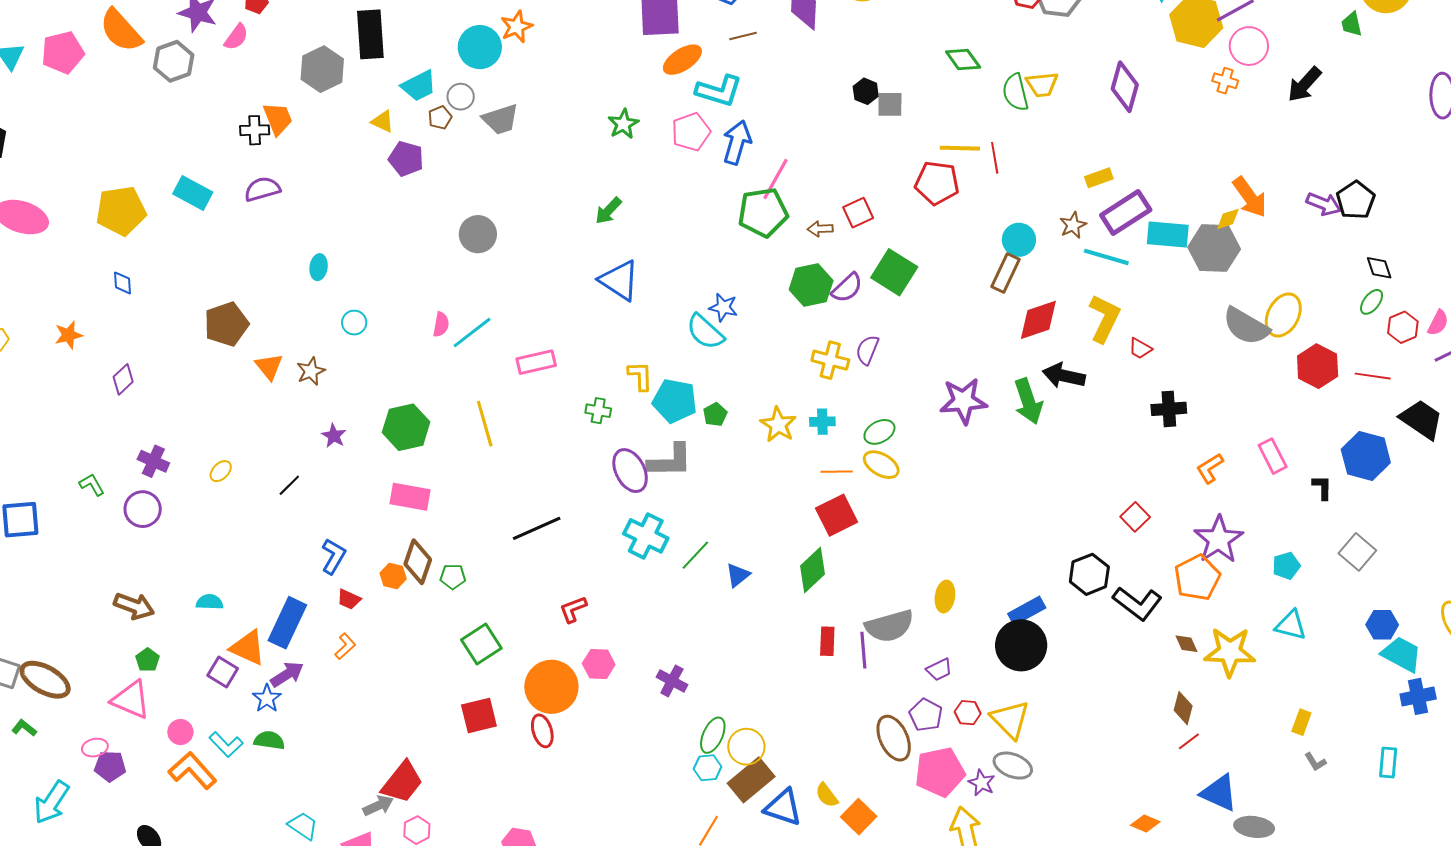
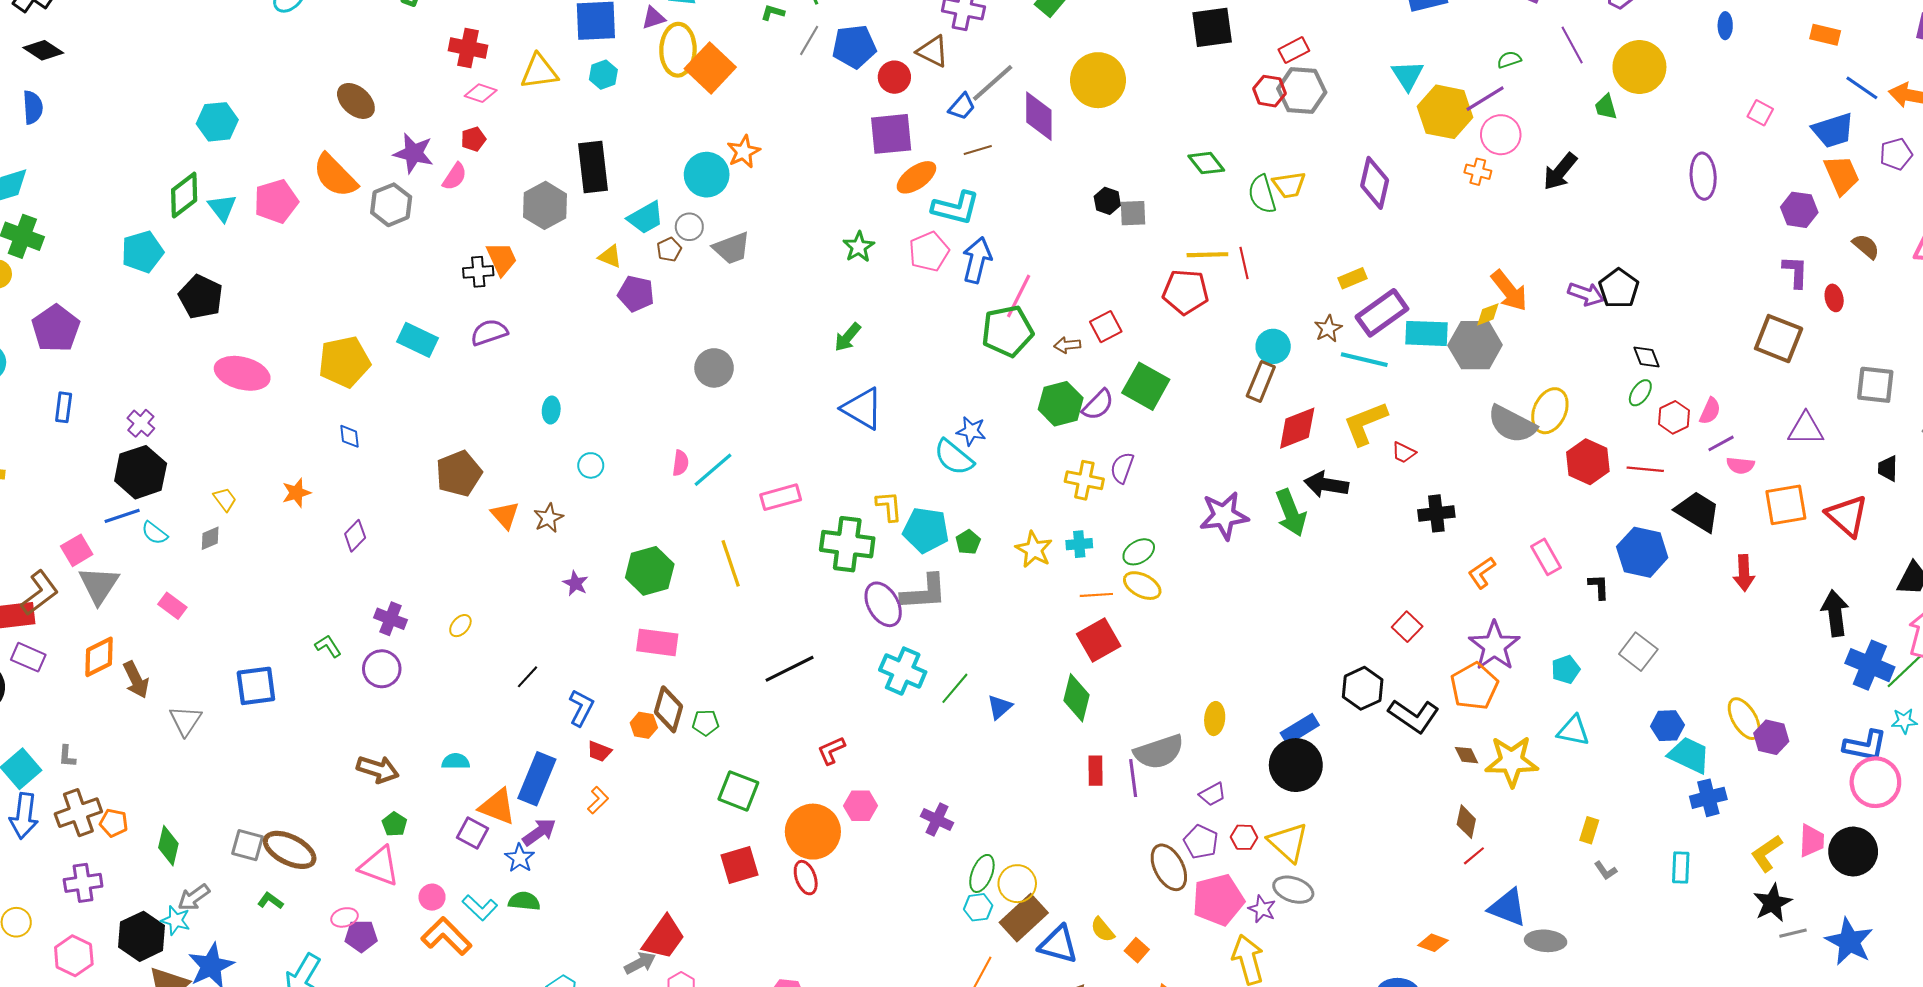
yellow L-shape: (1104, 318) -> (1365, 423), turned -135
green cross: (598, 411) -> (847, 544), size x2.0
black line: (289, 485) -> (528, 677), moved
green diamond: (812, 570) -> (1077, 698), turned -30
green square: (481, 644) -> (738, 791), turned -33
orange square: (859, 817) -> (1137, 950), size x0.7

